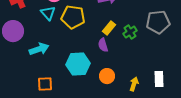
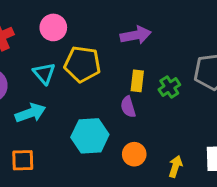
cyan triangle: (48, 13) -> (44, 73), moved
yellow rectangle: (109, 28) -> (137, 81), turned -32
orange square: (45, 84) -> (23, 160), moved

